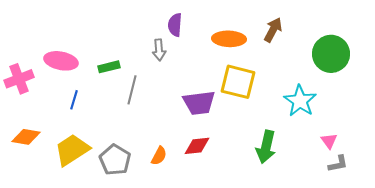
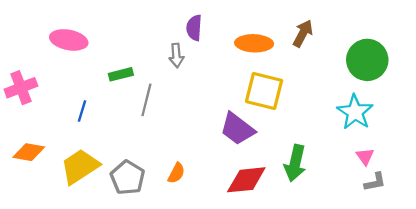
pink ellipse: (61, 61) -> (69, 40), moved
cyan star: (300, 101) -> (355, 112), moved
purple trapezoid: (199, 103) -> (237, 129), moved, turned 44
red diamond: (197, 146) -> (246, 180), moved, size x1.4

